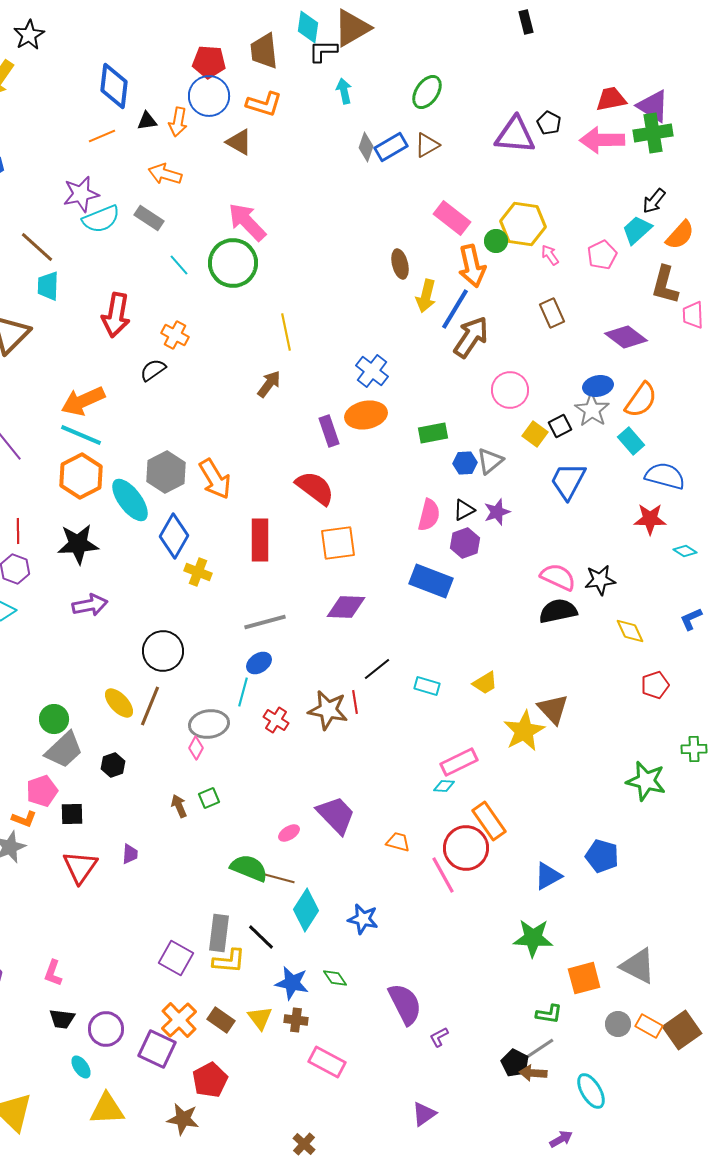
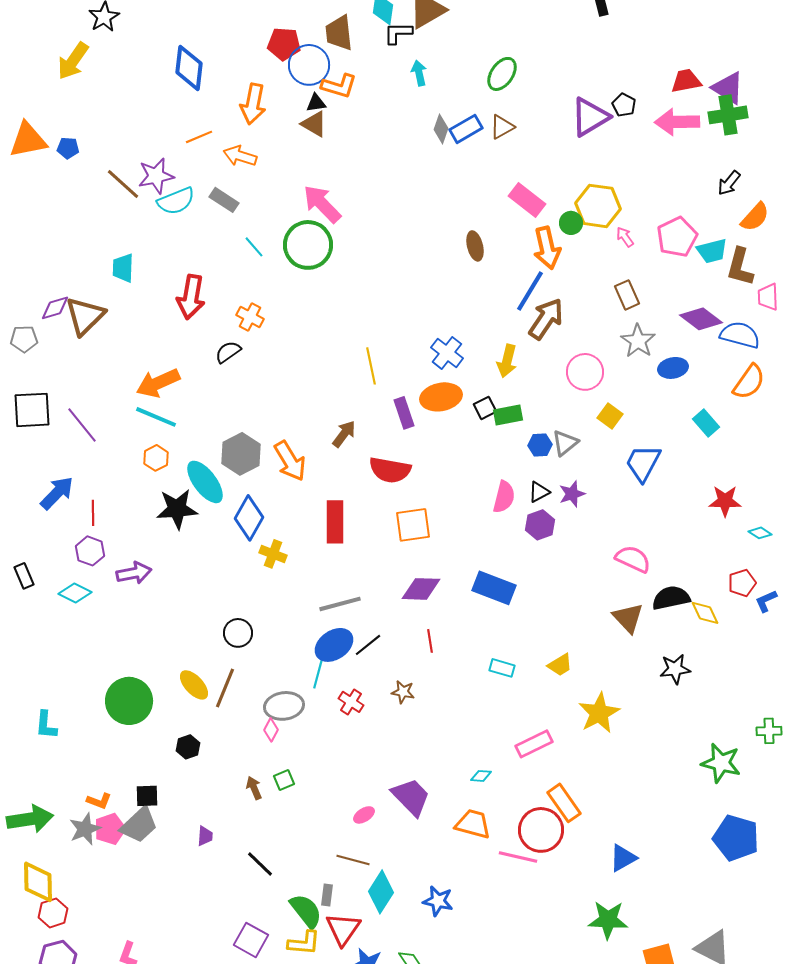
blue circle: (209, 96) -> (309, 65), moved
black triangle: (147, 121) -> (316, 103), moved
orange arrow: (178, 122) -> (253, 104), size x1.4
purple triangle: (515, 135) -> (590, 117), turned -36
orange line: (102, 136) -> (199, 137), moved
cyan trapezoid: (637, 230) -> (712, 251), moved, turned -152
brown line: (37, 247) -> (123, 184), moved
pink pentagon: (602, 255) -> (677, 237), size x1.4
yellow arrow: (426, 296) -> (507, 361), moved
yellow line: (286, 332) -> (371, 366), moved
brown arrow: (269, 384) -> (344, 434), moved
orange semicircle: (641, 400) -> (749, 382), moved
gray star: (592, 410) -> (638, 341), moved
black square: (560, 426) -> (485, 408), moved
orange hexagon: (81, 476) -> (156, 458), size x0.6
blue semicircle: (665, 476) -> (740, 335), moved
red semicircle: (315, 488) -> (390, 470), turned 153
black star: (78, 544) -> (177, 509), moved
black star: (600, 580) -> (675, 669), moved
blue rectangle: (431, 581) -> (494, 588), moved
purple arrow: (90, 605) -> (134, 573), moved
black semicircle: (558, 611) -> (671, 598), moved
black circle: (163, 651) -> (238, 633), size x0.7
blue ellipse: (259, 663) -> (334, 645), size x1.5
black line: (377, 669) -> (368, 645), moved
red pentagon: (655, 685) -> (742, 583), moved
red line: (355, 702) -> (430, 641), moved
brown triangle: (553, 709) -> (628, 618), moved
brown star: (328, 710) -> (403, 692), size x0.6
green circle: (54, 719) -> (129, 701), size x1.6
gray trapezoid: (64, 750) -> (139, 825), moved
cyan diamond: (444, 786) -> (481, 776), moved
pink pentagon: (42, 791) -> (110, 829), moved
orange trapezoid: (398, 842) -> (473, 824), size x1.5
blue pentagon: (602, 856) -> (736, 838), moved, size x1.4
red triangle: (80, 867) -> (343, 929), moved
green semicircle: (249, 868) -> (306, 911), moved, turned 30
pink line: (443, 875) -> (518, 857), turned -48
gray rectangle: (219, 933) -> (327, 895), moved, size x0.6
black line: (261, 937) -> (260, 864), moved

